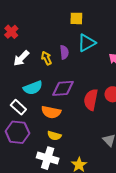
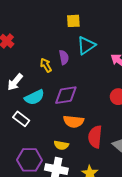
white arrow: (21, 58) -> (15, 82), moved
red semicircle: (91, 100) -> (95, 137), moved
orange semicircle: (51, 112) -> (74, 121), moved
purple hexagon: (17, 132) -> (29, 160), moved

